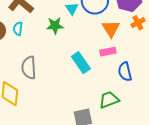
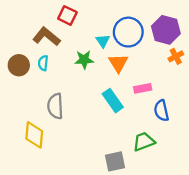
orange triangle: (111, 29) -> (118, 63), moved

